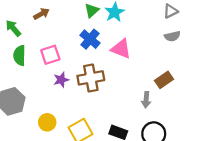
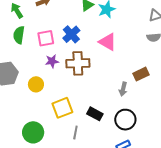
blue cross: (90, 39) -> (71, 34), moved
yellow circle: (47, 122) -> (36, 84), moved

